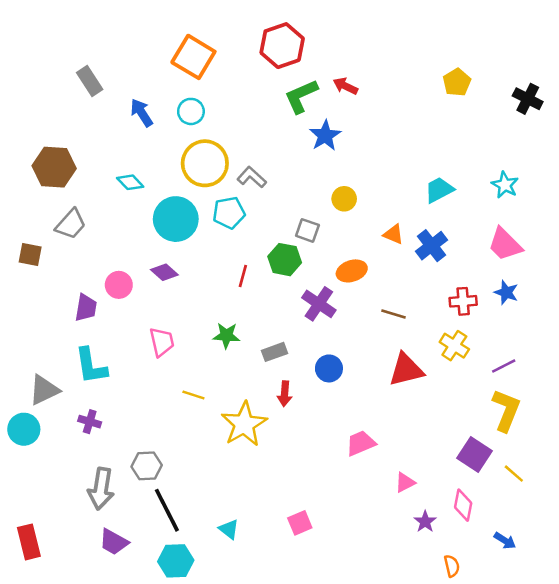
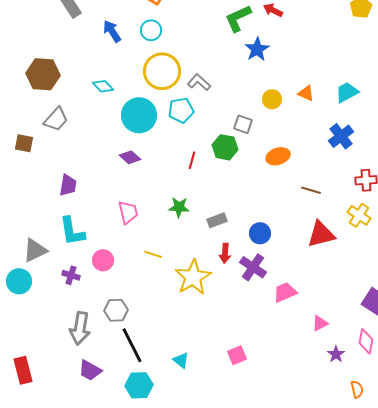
orange triangle: (394, 234) -> (306, 93), moved
pink circle: (119, 285) -> (103, 260), moved
purple cross: (319, 304) -> (253, 267), moved

